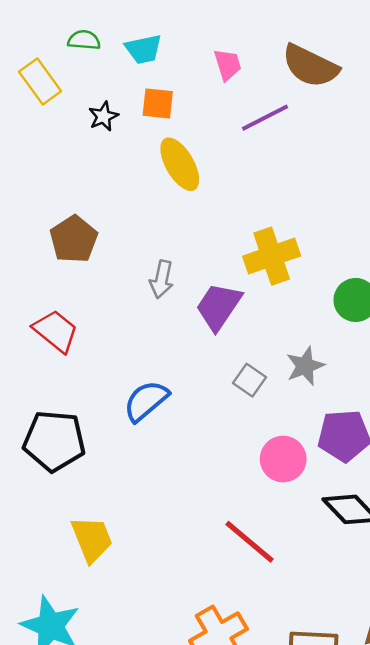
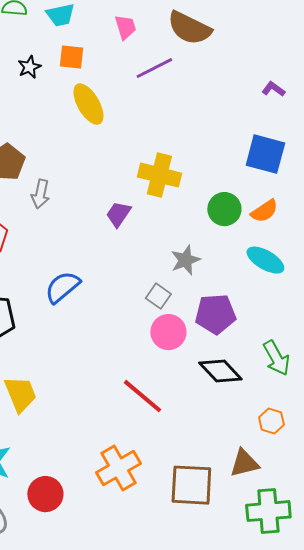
yellow cross: (272, 256) -> (159, 175), turned 33
gray arrow: (162, 279) -> (40, 194), moved
purple trapezoid: (219, 306) -> (118, 214), size x0.7
gray square: (250, 380) -> (158, 296), moved

